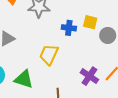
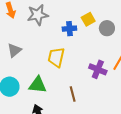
yellow square: (90, 22) -> (88, 19), turned -32

